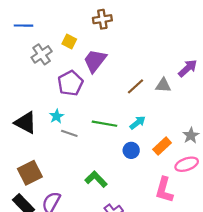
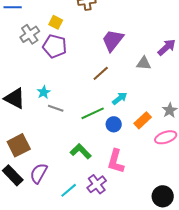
purple trapezoid: (95, 61) -> (113, 40), moved
purple pentagon: (70, 83) -> (55, 46), moved, turned -30
brown line: (135, 86) -> (101, 73), moved
green line: (105, 124) -> (93, 113), moved, turned -35
pink L-shape: (164, 190) -> (116, 161), moved

